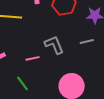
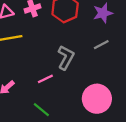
gray L-shape: (54, 45) -> (66, 57), turned 65

